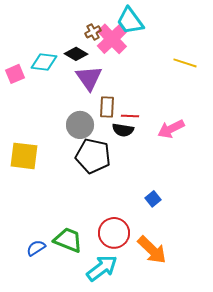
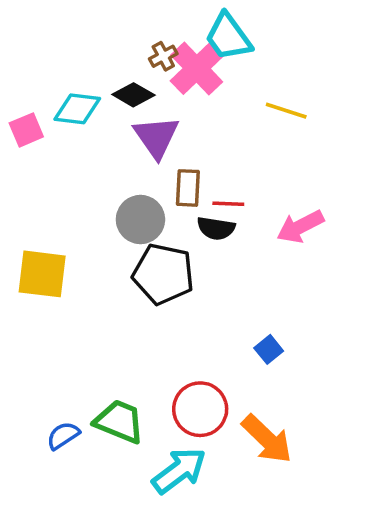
yellow line: (185, 63) -> (286, 111), moved

